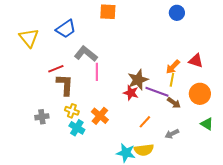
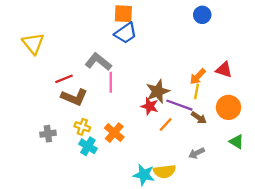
blue trapezoid: (66, 29) -> (126, 33), moved
brown L-shape: (65, 85) -> (74, 97), turned 110
orange line: (145, 122) -> (166, 125), moved

